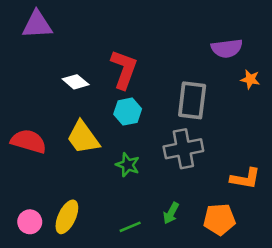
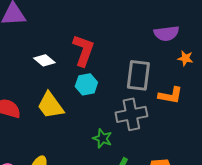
green star: (128, 165) -> (102, 138), moved
orange L-shape: (245, 178) -> (170, 95), moved

